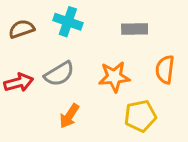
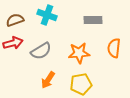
red arrow: (19, 83) -> (13, 43), moved
yellow pentagon: (140, 116) -> (81, 84), moved

